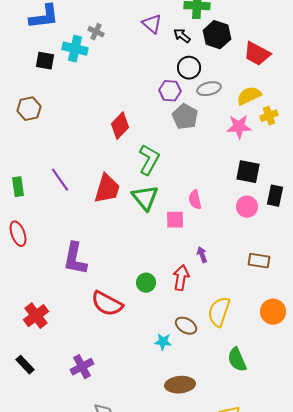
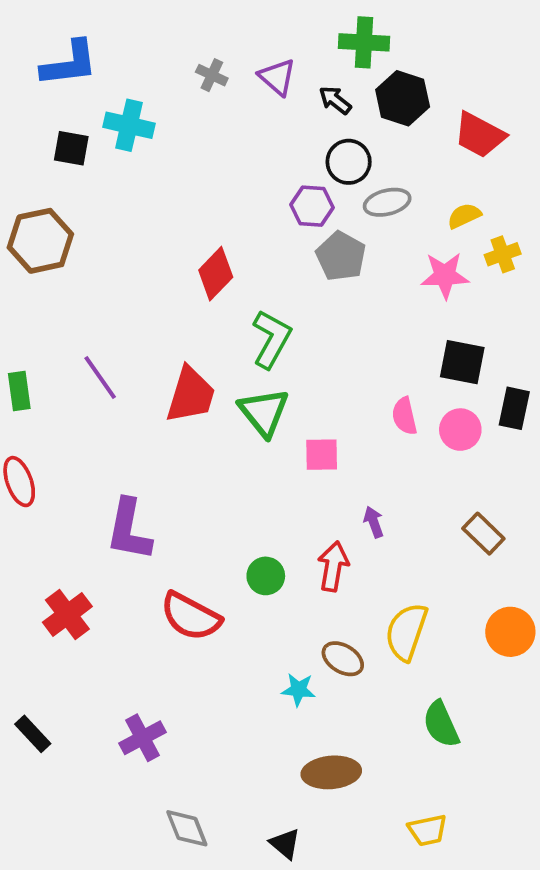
gray cross: (96, 32) -> (212, 75), moved
yellow semicircle: (249, 96) -> (464, 216), size x0.7
brown hexagon: (29, 109) -> (40, 241), size x1.4
pink semicircle: (195, 200) -> (404, 416), moved
brown rectangle: (259, 261) -> (483, 534), turned 35
red cross: (36, 316) -> (67, 614), moved

